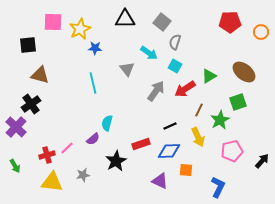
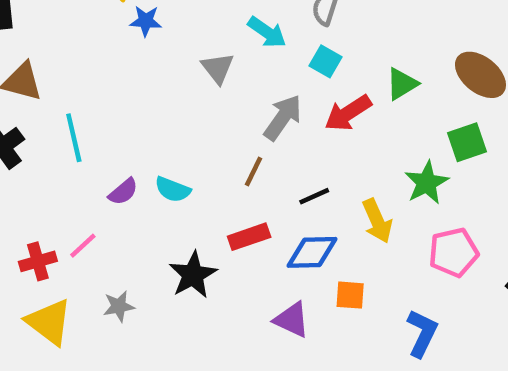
cyan line: (93, 83) -> (74, 138), moved
brown line: (199, 110) -> (254, 171), moved
cyan semicircle: (107, 123) -> (173, 189), turned -84
purple semicircle: (93, 139) -> (123, 192), moved
yellow triangle: (52, 182) -> (49, 322), turned 30

